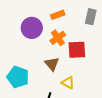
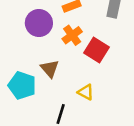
red square: (77, 50) -> (96, 50), turned 36
brown triangle: (52, 64) -> (50, 69), moved

